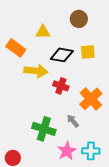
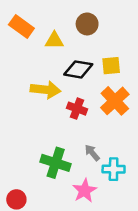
brown circle: (79, 19) -> (87, 24), moved
orange rectangle: (16, 48) -> (21, 27), moved
orange cross: (91, 99) -> (115, 101), moved
cyan cross: (91, 151) -> (114, 169), moved

